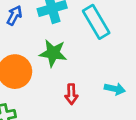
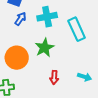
green star: (53, 53) -> (44, 48), turned 30

